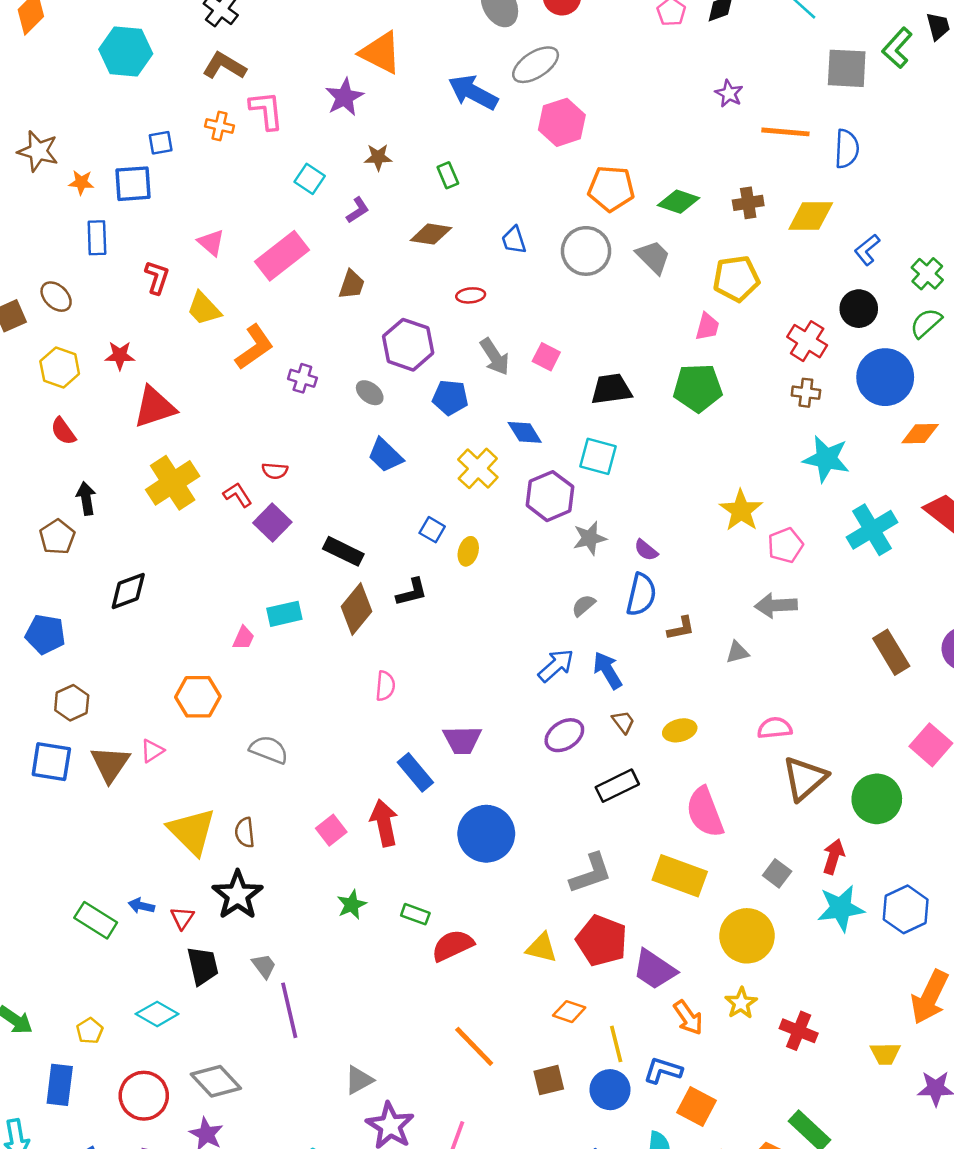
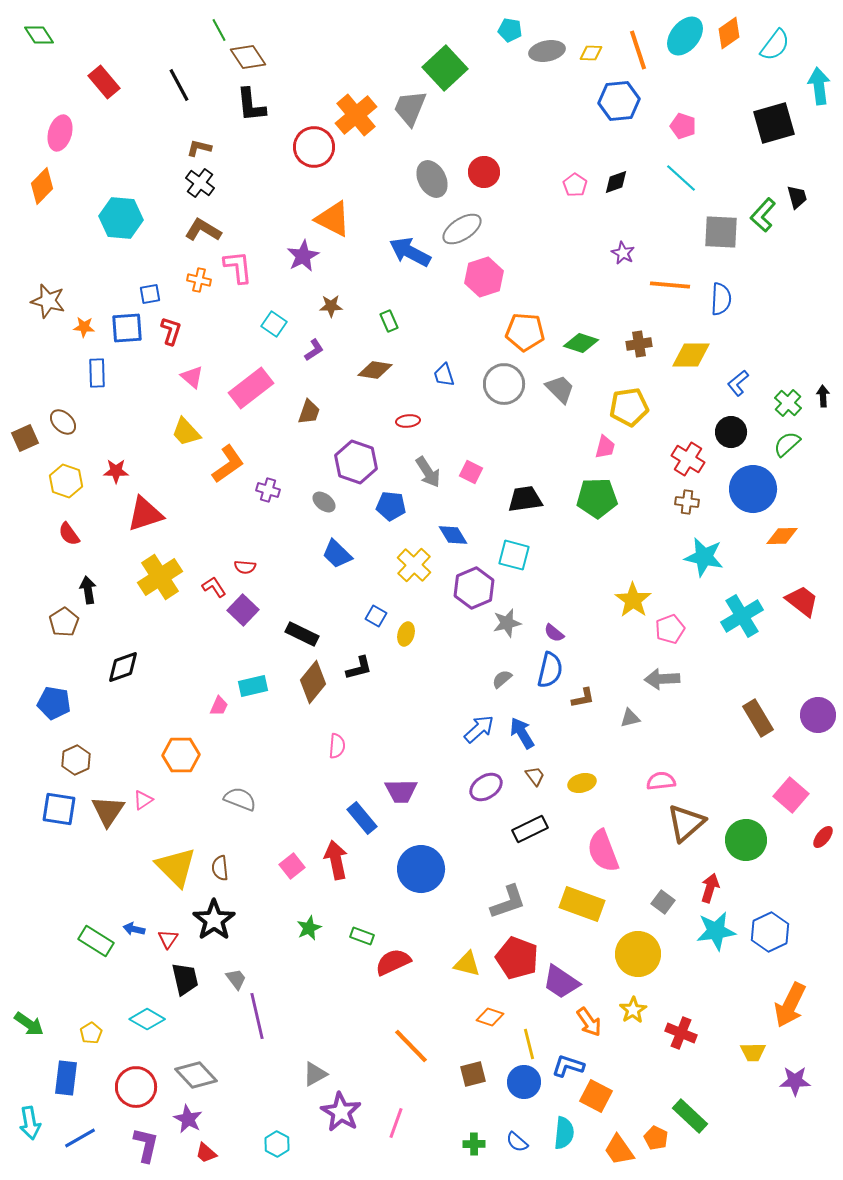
red L-shape: (157, 277) -> (171, 331), moved

